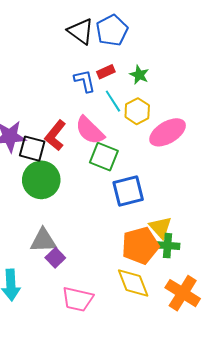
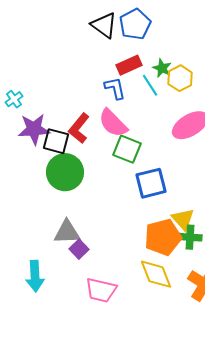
red rectangle: (106, 72) -> (129, 65), size x1.4
blue L-shape: (85, 81) -> (115, 88), moved
cyan line: (113, 101) -> (150, 85), moved
yellow hexagon: (137, 111) -> (180, 78), moved

